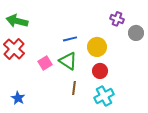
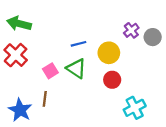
purple cross: (117, 19) -> (131, 30), moved, turned 32
brown line: (74, 88) -> (45, 99), moved
cyan cross: (104, 96) -> (135, 108), moved
blue star: (18, 98) -> (20, 110), size x1.5

